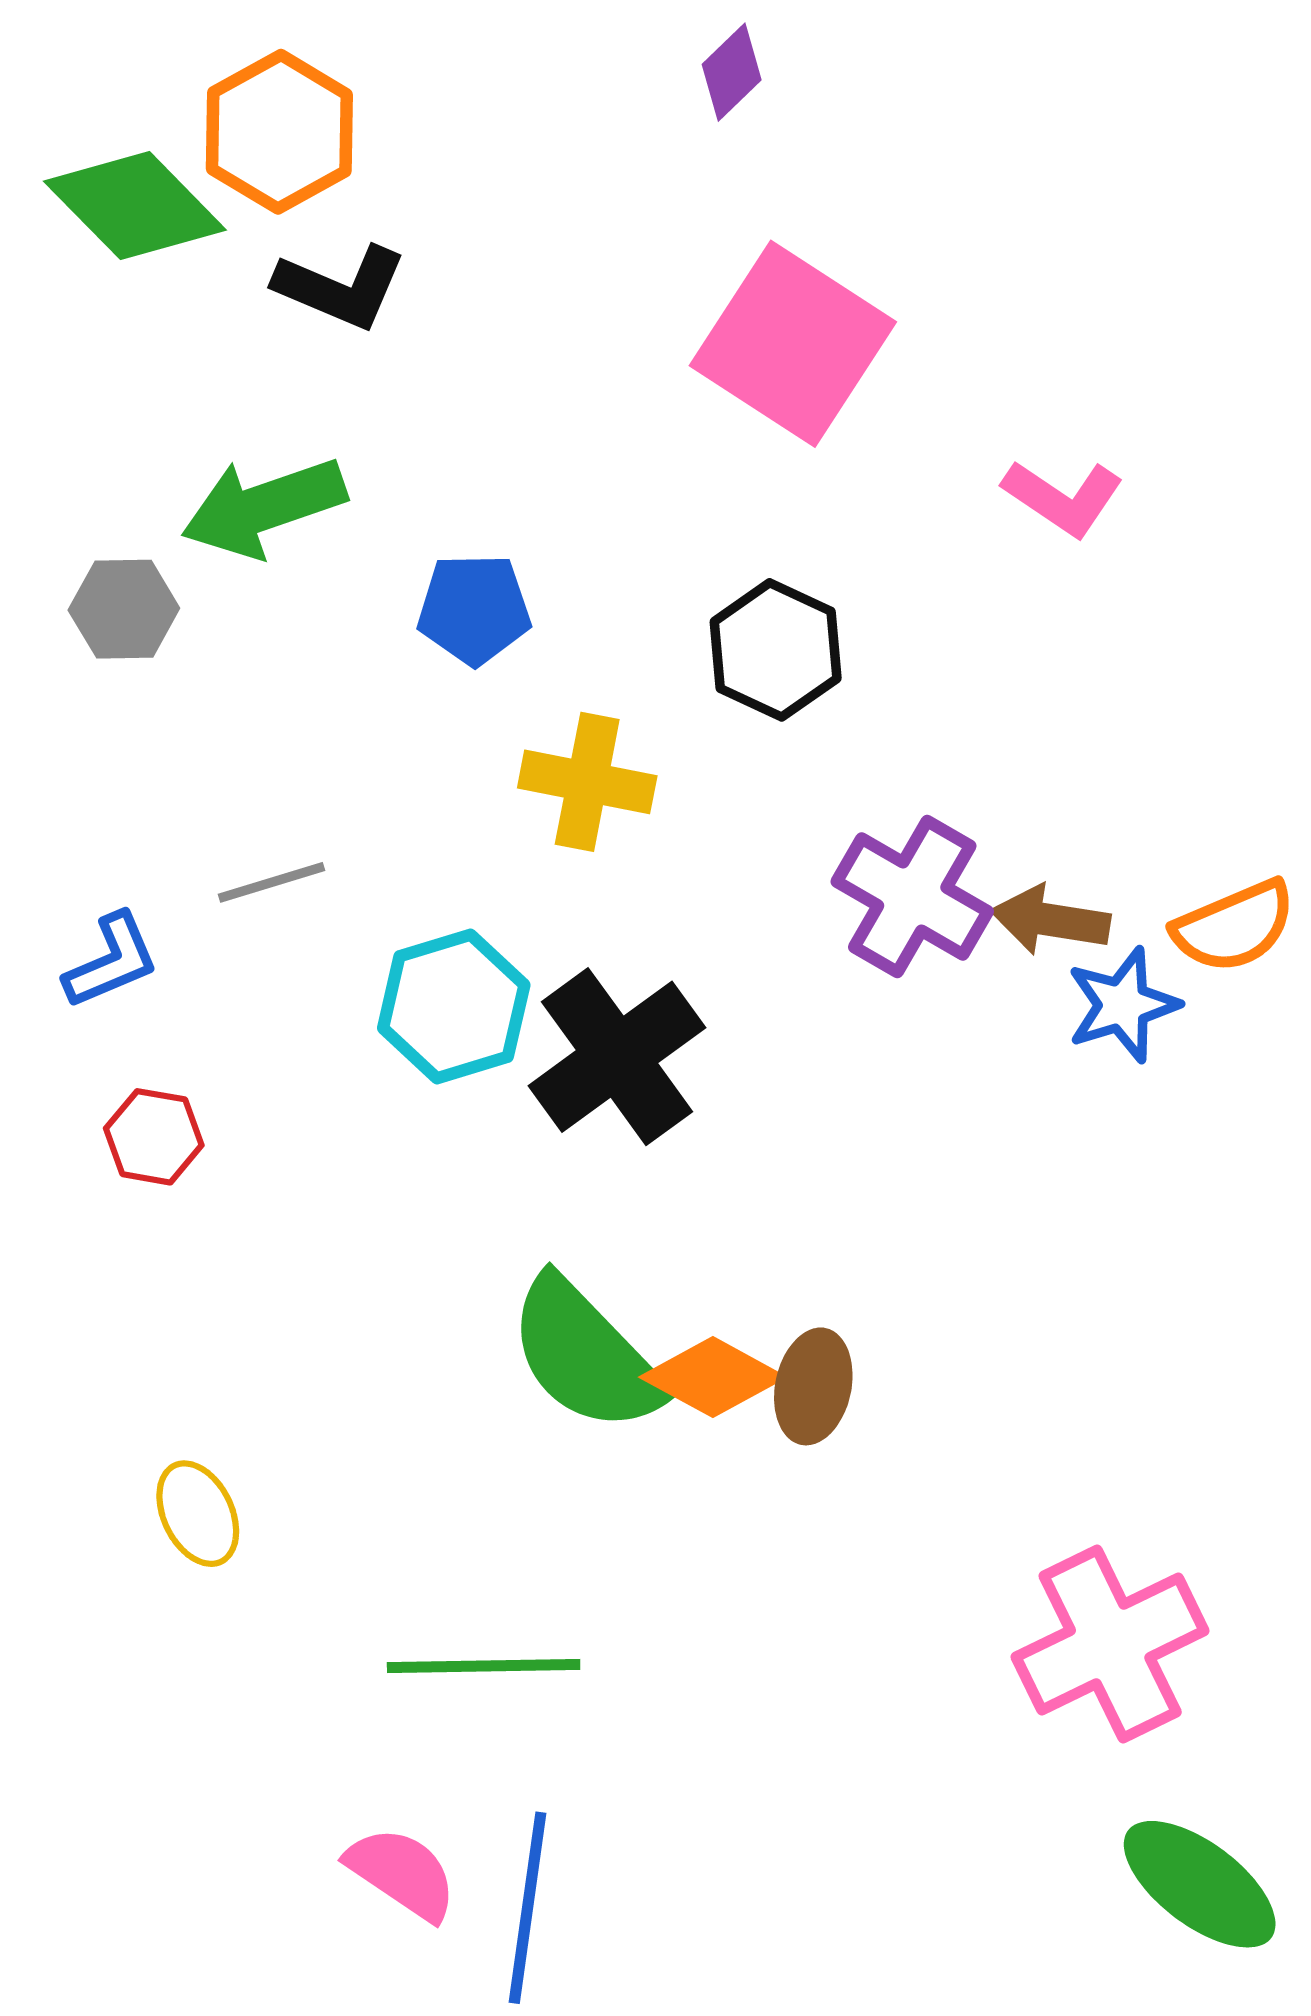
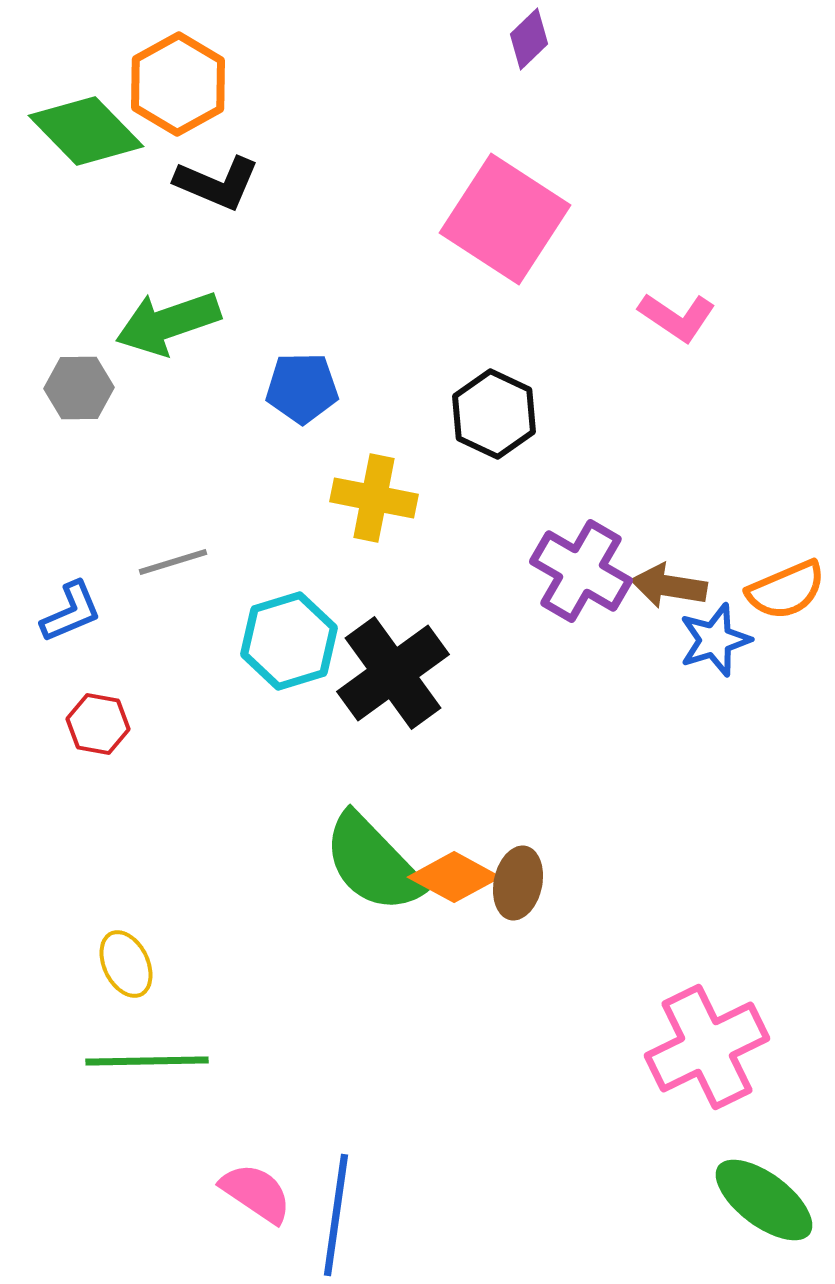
purple diamond: (732, 72) -> (529, 39), moved
green line: (484, 1666) -> (147, 1061), moved

